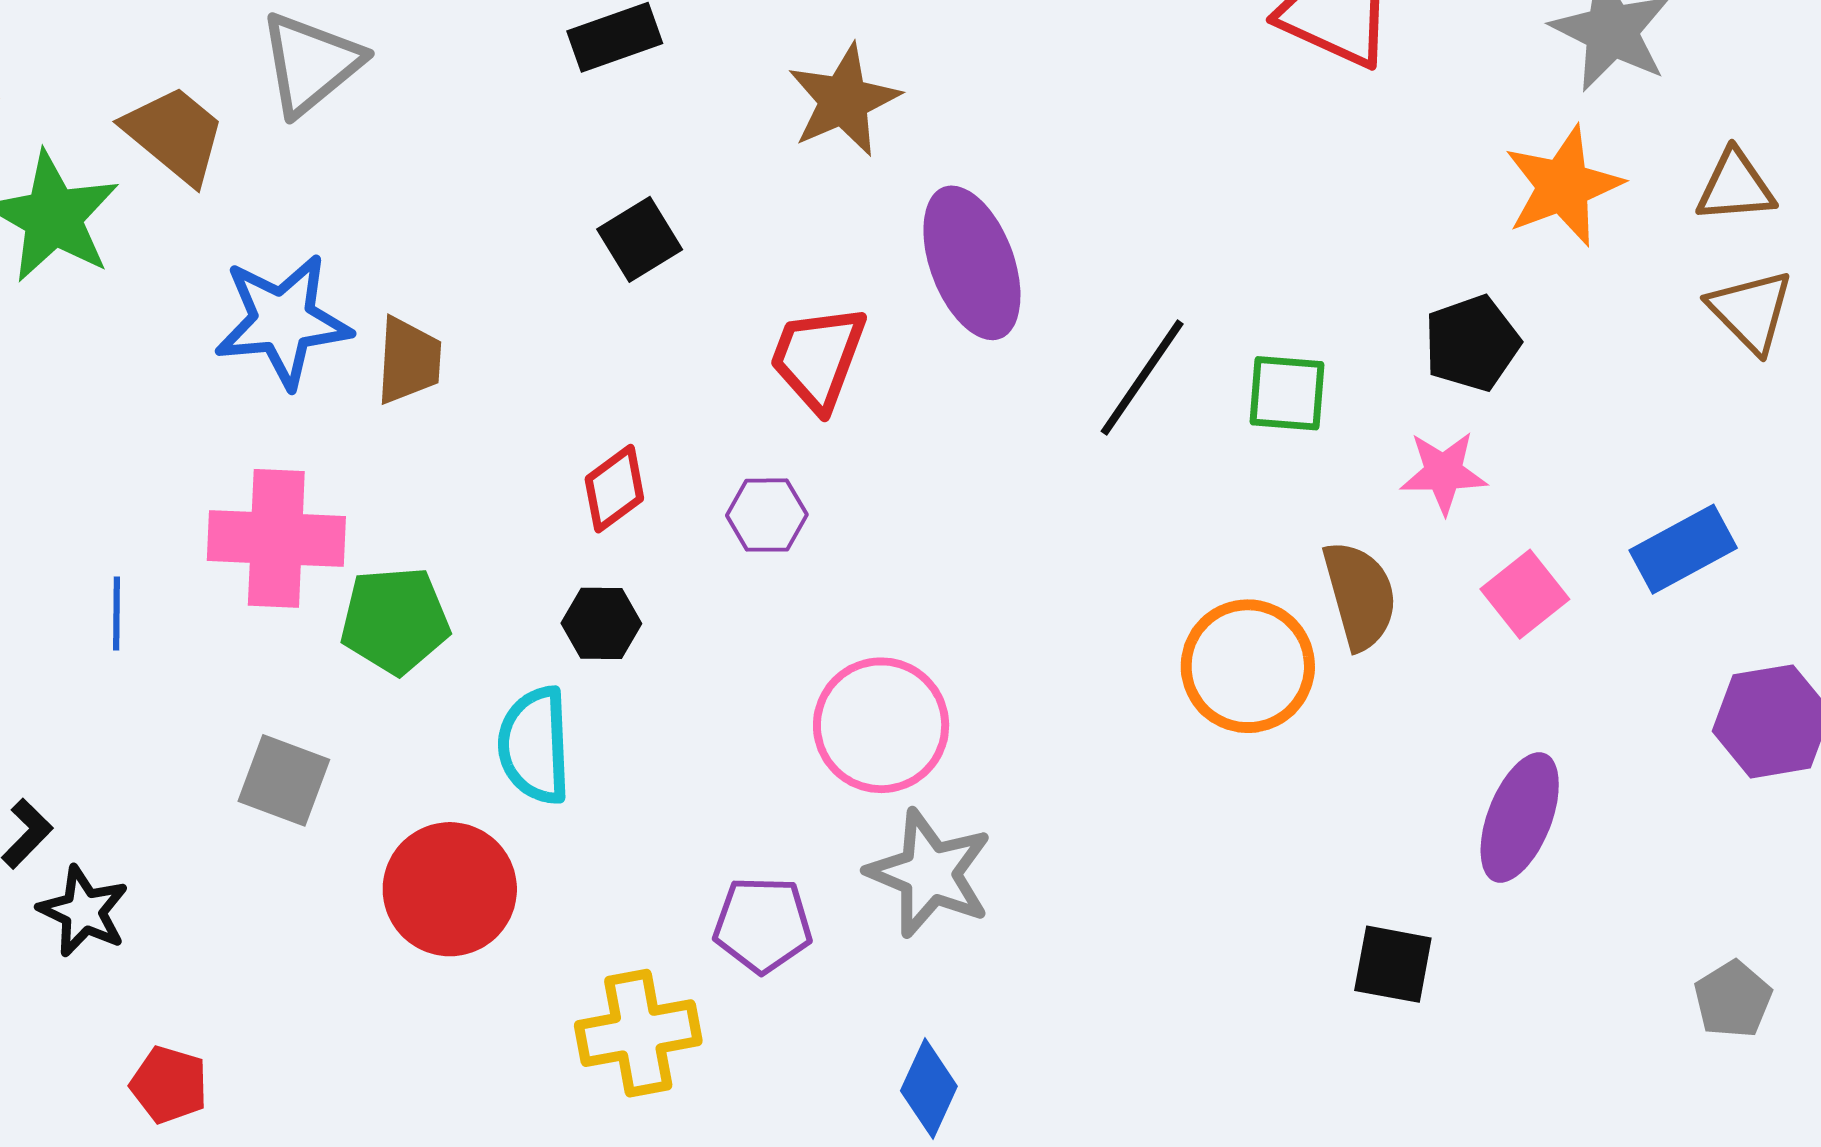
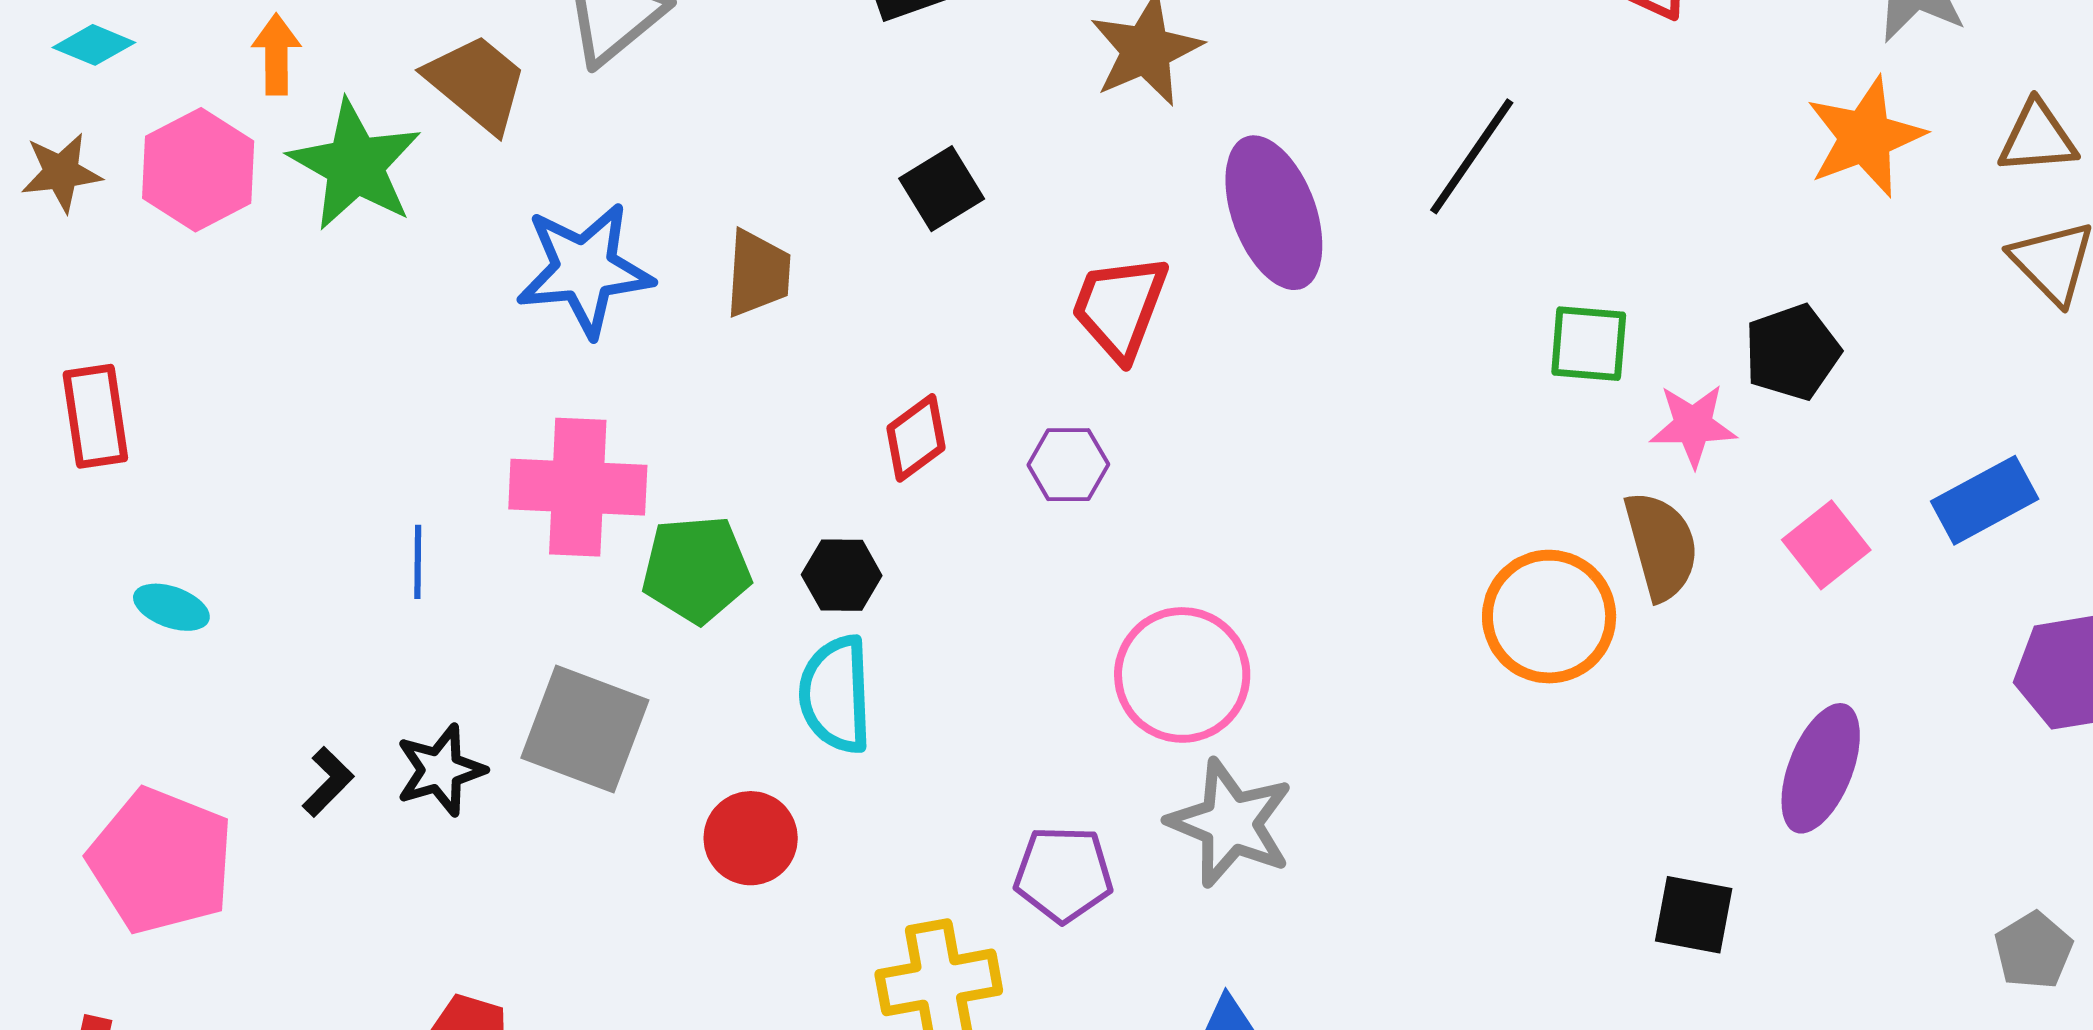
black pentagon: (1472, 343) -> (1792, 352), moved
brown trapezoid: (409, 361) -> (758, 273), moved
black line: (1142, 378) -> (1472, 156), moved
pink star: (1444, 472) -> (1693, 425), moved
black hexagon: (601, 623) -> (842, 575), moved
gray square: (284, 780) -> (585, 729), size x1.4
red circle: (450, 889) -> (751, 838), size x0.7
black star: (83, 911) -> (441, 770), moved, turned 30

